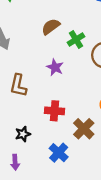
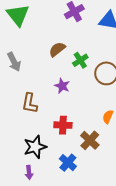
black star: (23, 134) -> (35, 147), size x1.6

